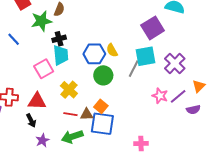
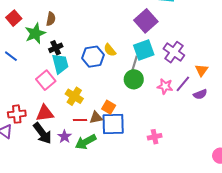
green circle: (103, 75) -> (134, 79), moved
black arrow: (31, 121) -> (42, 133), size x1.6
purple star: (42, 140) -> (65, 137), moved

